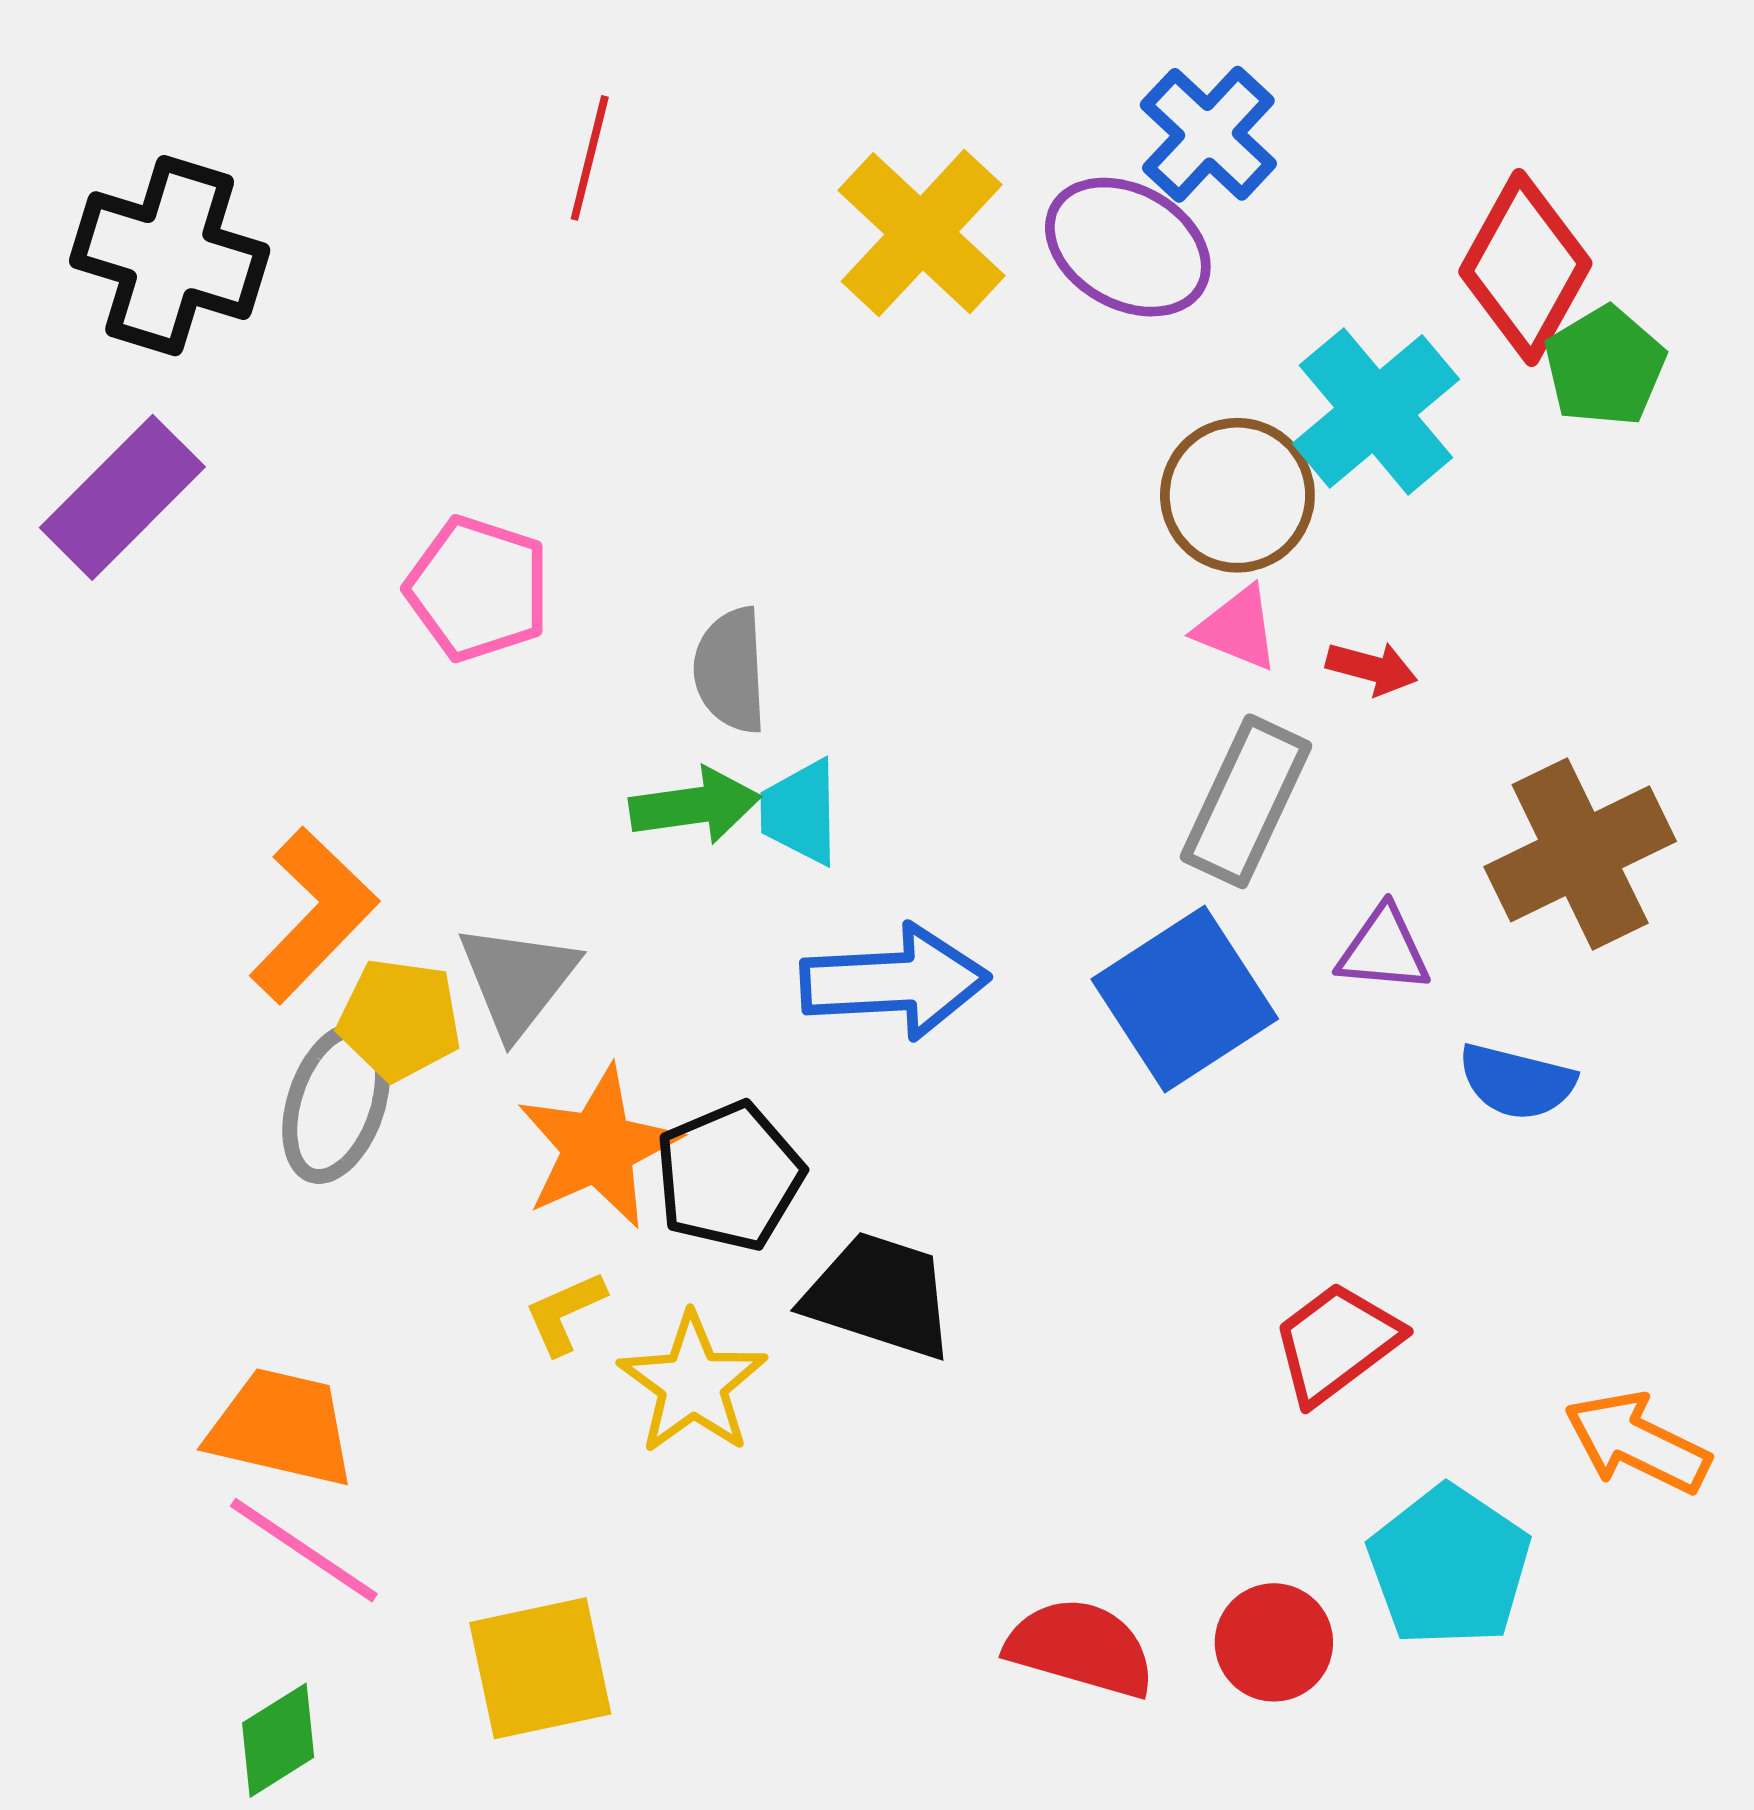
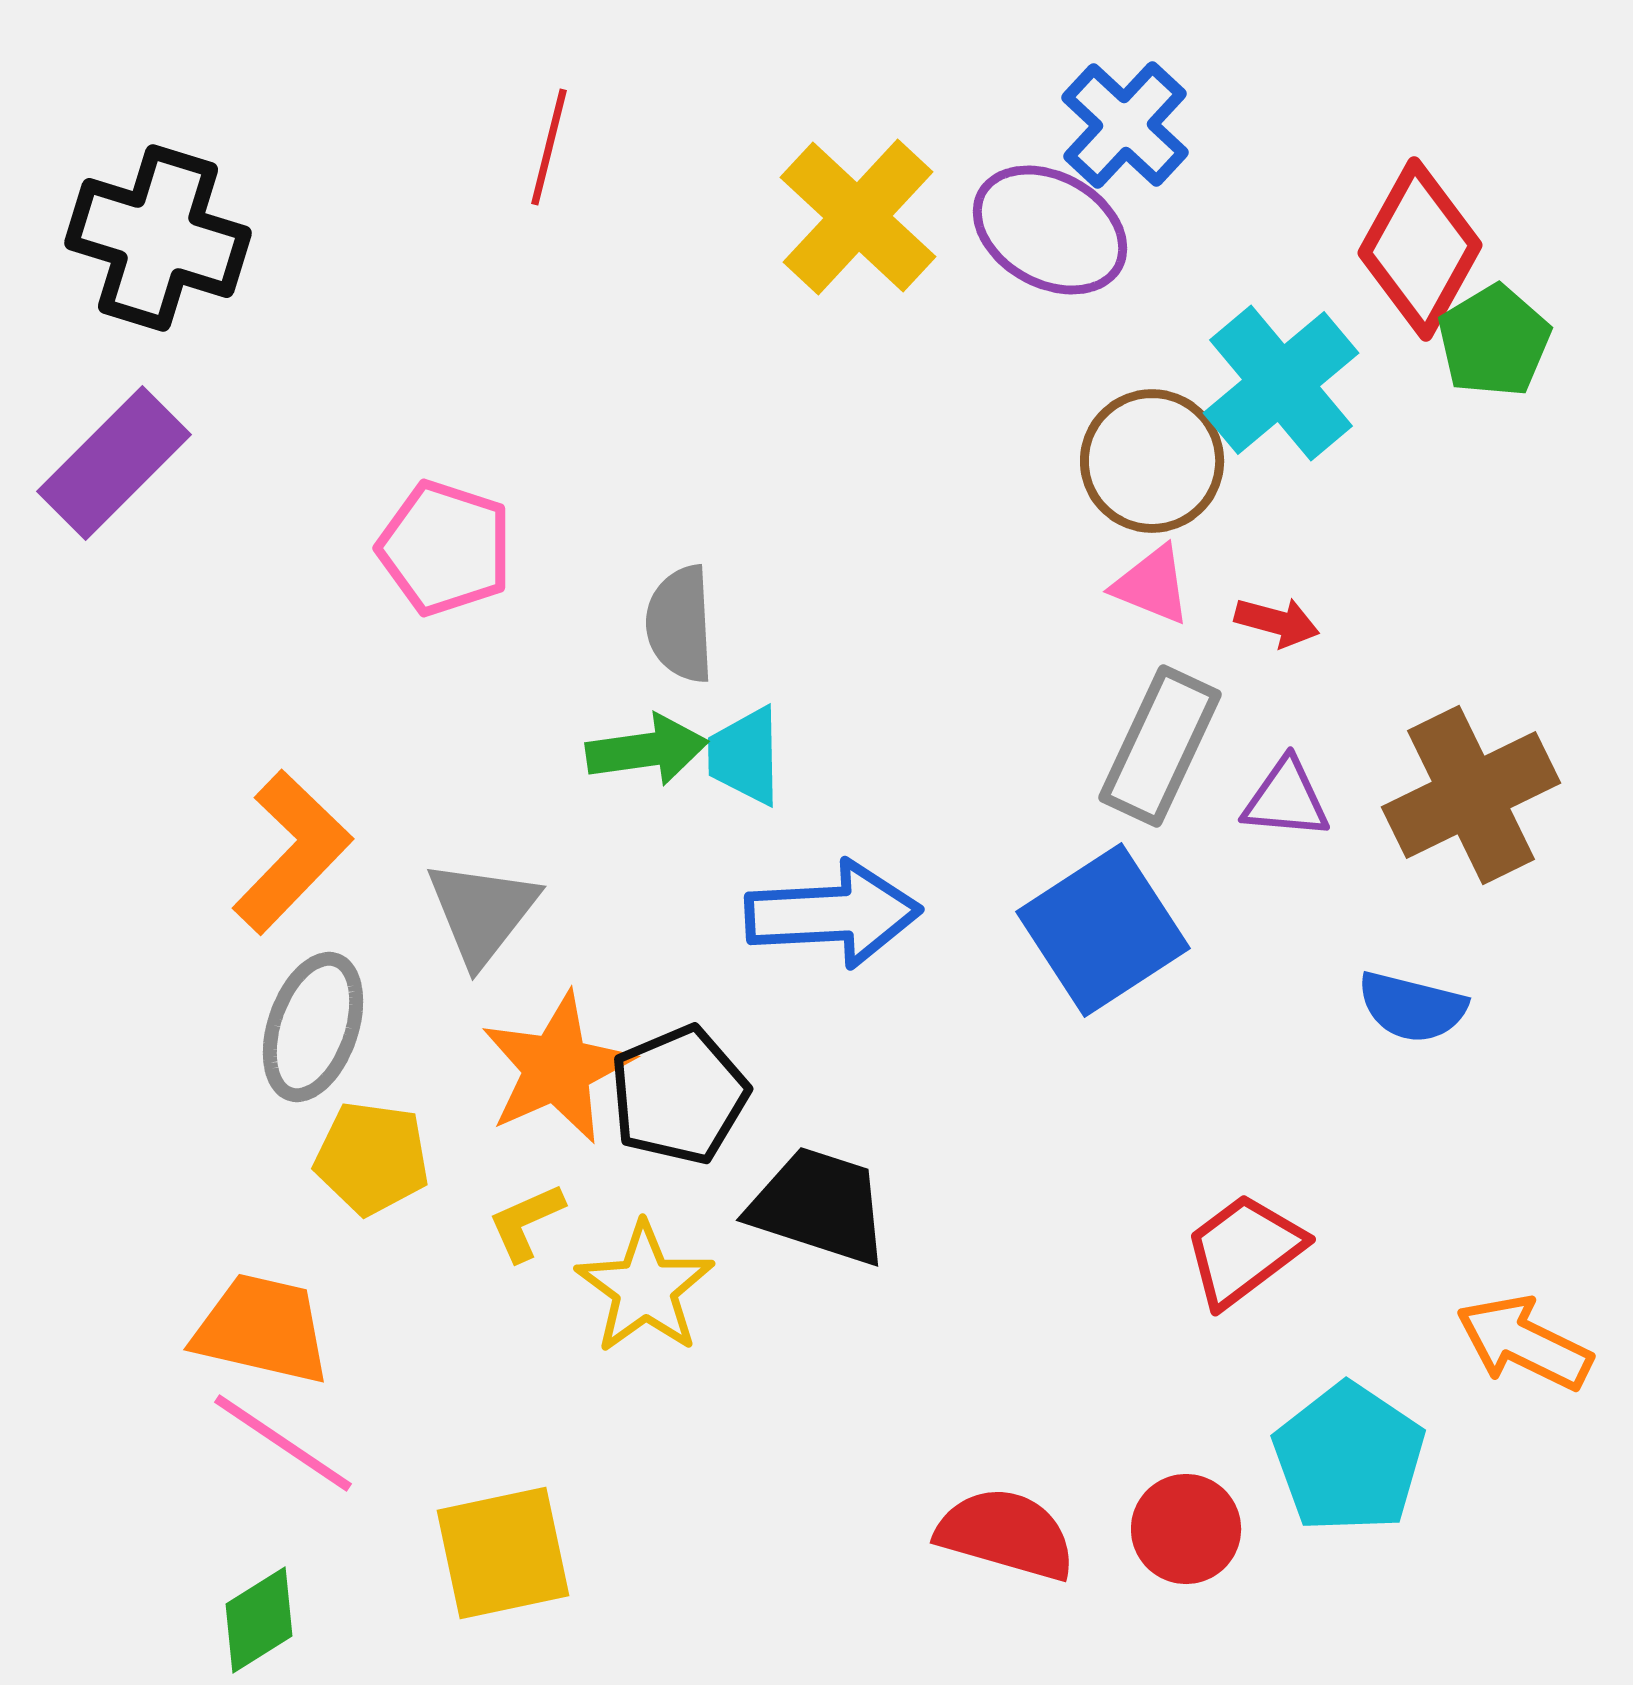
purple triangle: (1383, 950) -> (1286, 799), moved
yellow pentagon: (400, 1019) -> (372, 1158), moved

